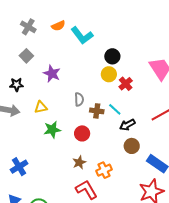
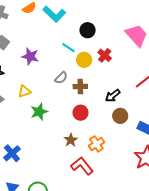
yellow circle: (109, 74) -> (84, 60), moved
gray semicircle: (79, 99) -> (61, 78), turned 56
cyan line: (115, 109) -> (68, 48), moved
red circle: (82, 133) -> (81, 113), moved

